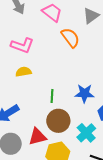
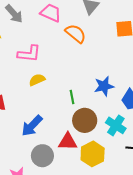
red triangle: (38, 137) -> (68, 142), turned 30

